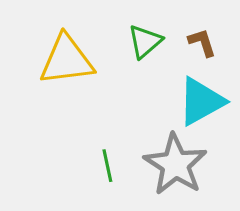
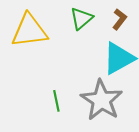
brown L-shape: (202, 43) -> (120, 19), turned 55

